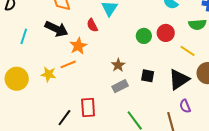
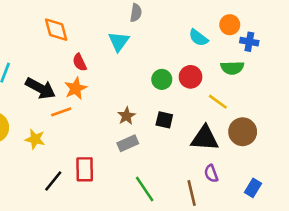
red semicircle: (92, 25) -> (80, 62), moved
black arrow: (56, 29) -> (40, 88), moved
yellow star: (48, 74) -> (35, 139), moved
black square: (148, 76) -> (164, 120), moved
black triangle: (179, 79) -> (205, 138), turned 35

